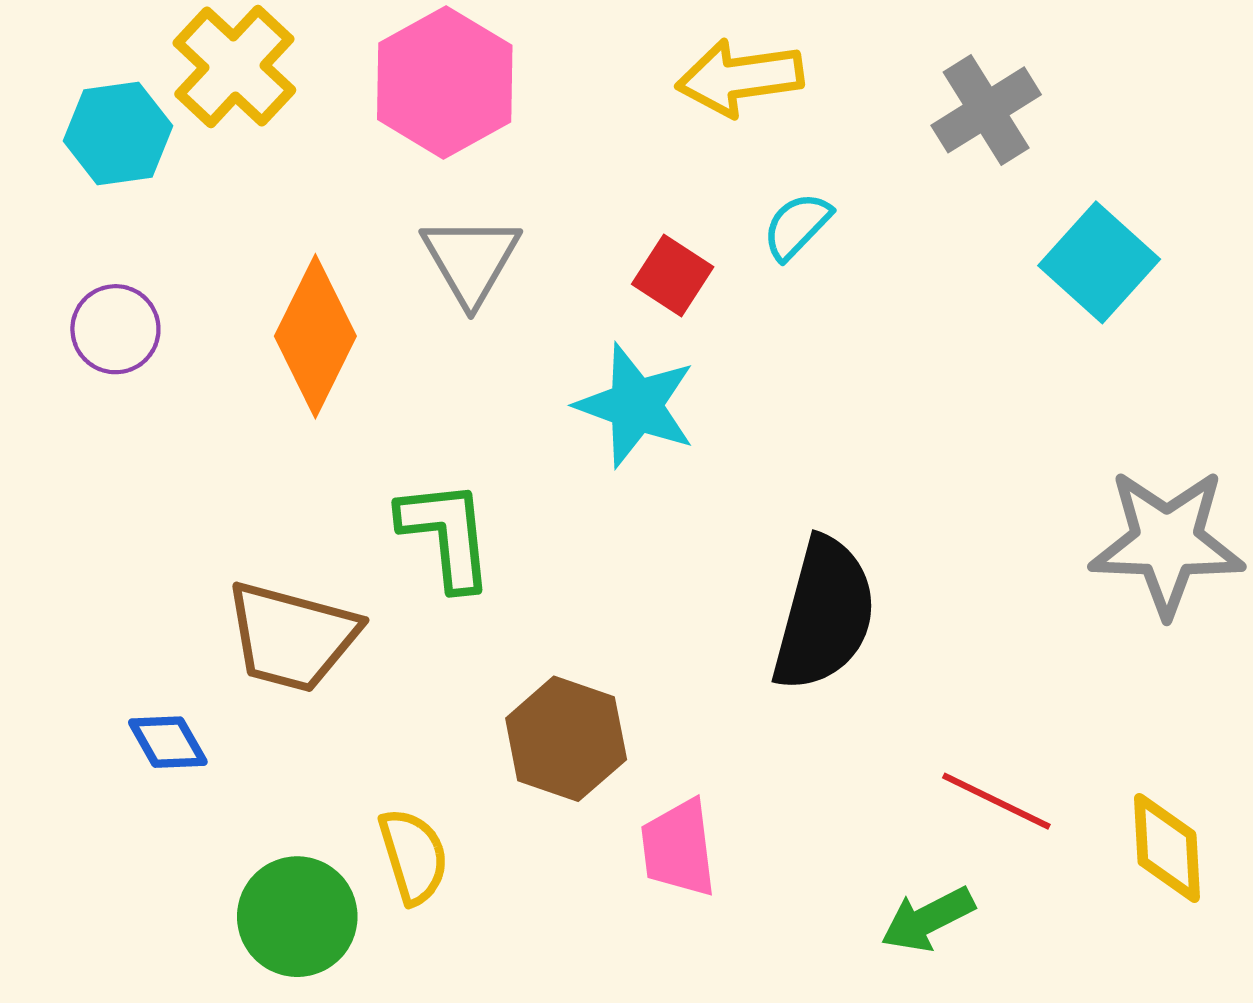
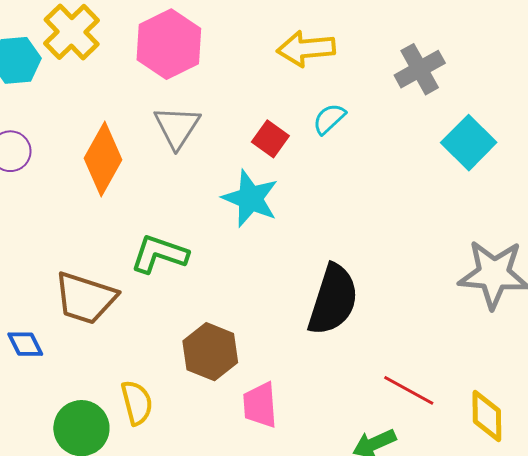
green L-shape: (446, 534) -> (159, 254), turned -68

